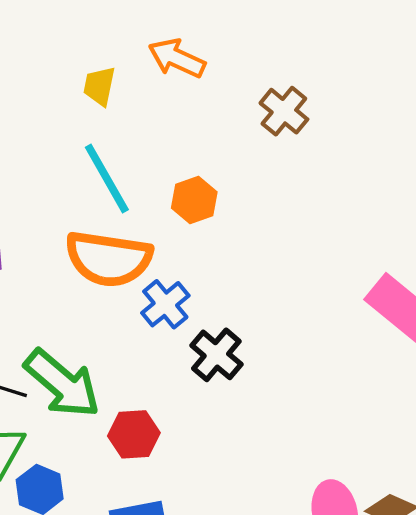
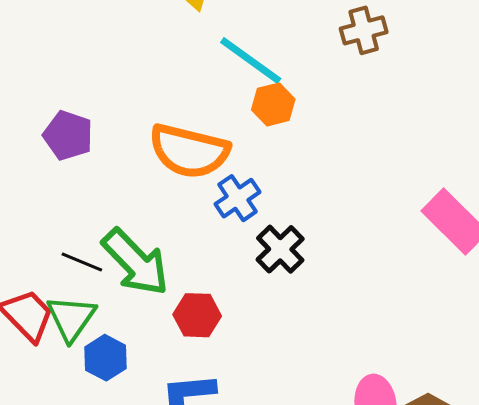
brown cross: (284, 111) -> (364, 30), turned 30
cyan line: (107, 179) -> (251, 60), moved, turned -30

